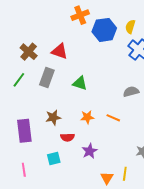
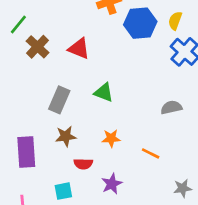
gray rectangle: (47, 78) -> (59, 100), moved
green line: (19, 80) -> (18, 25), moved
orange line: (113, 118) -> (151, 153), moved

